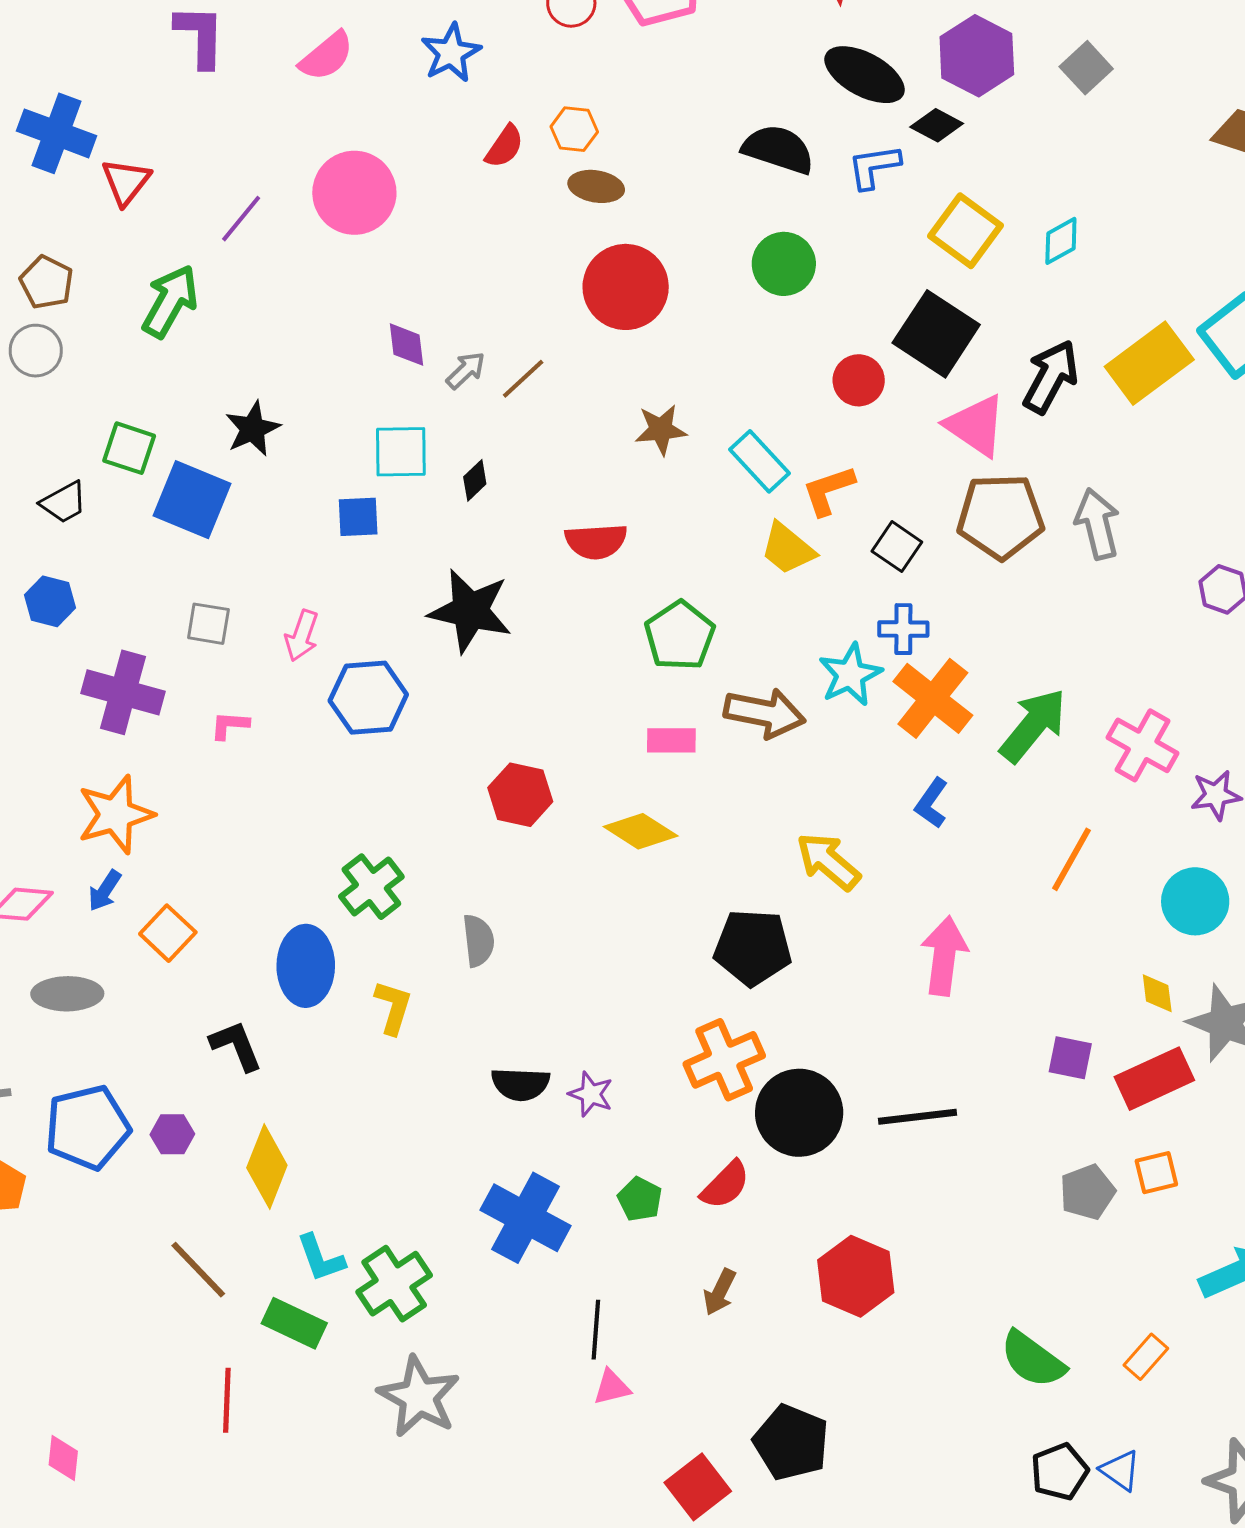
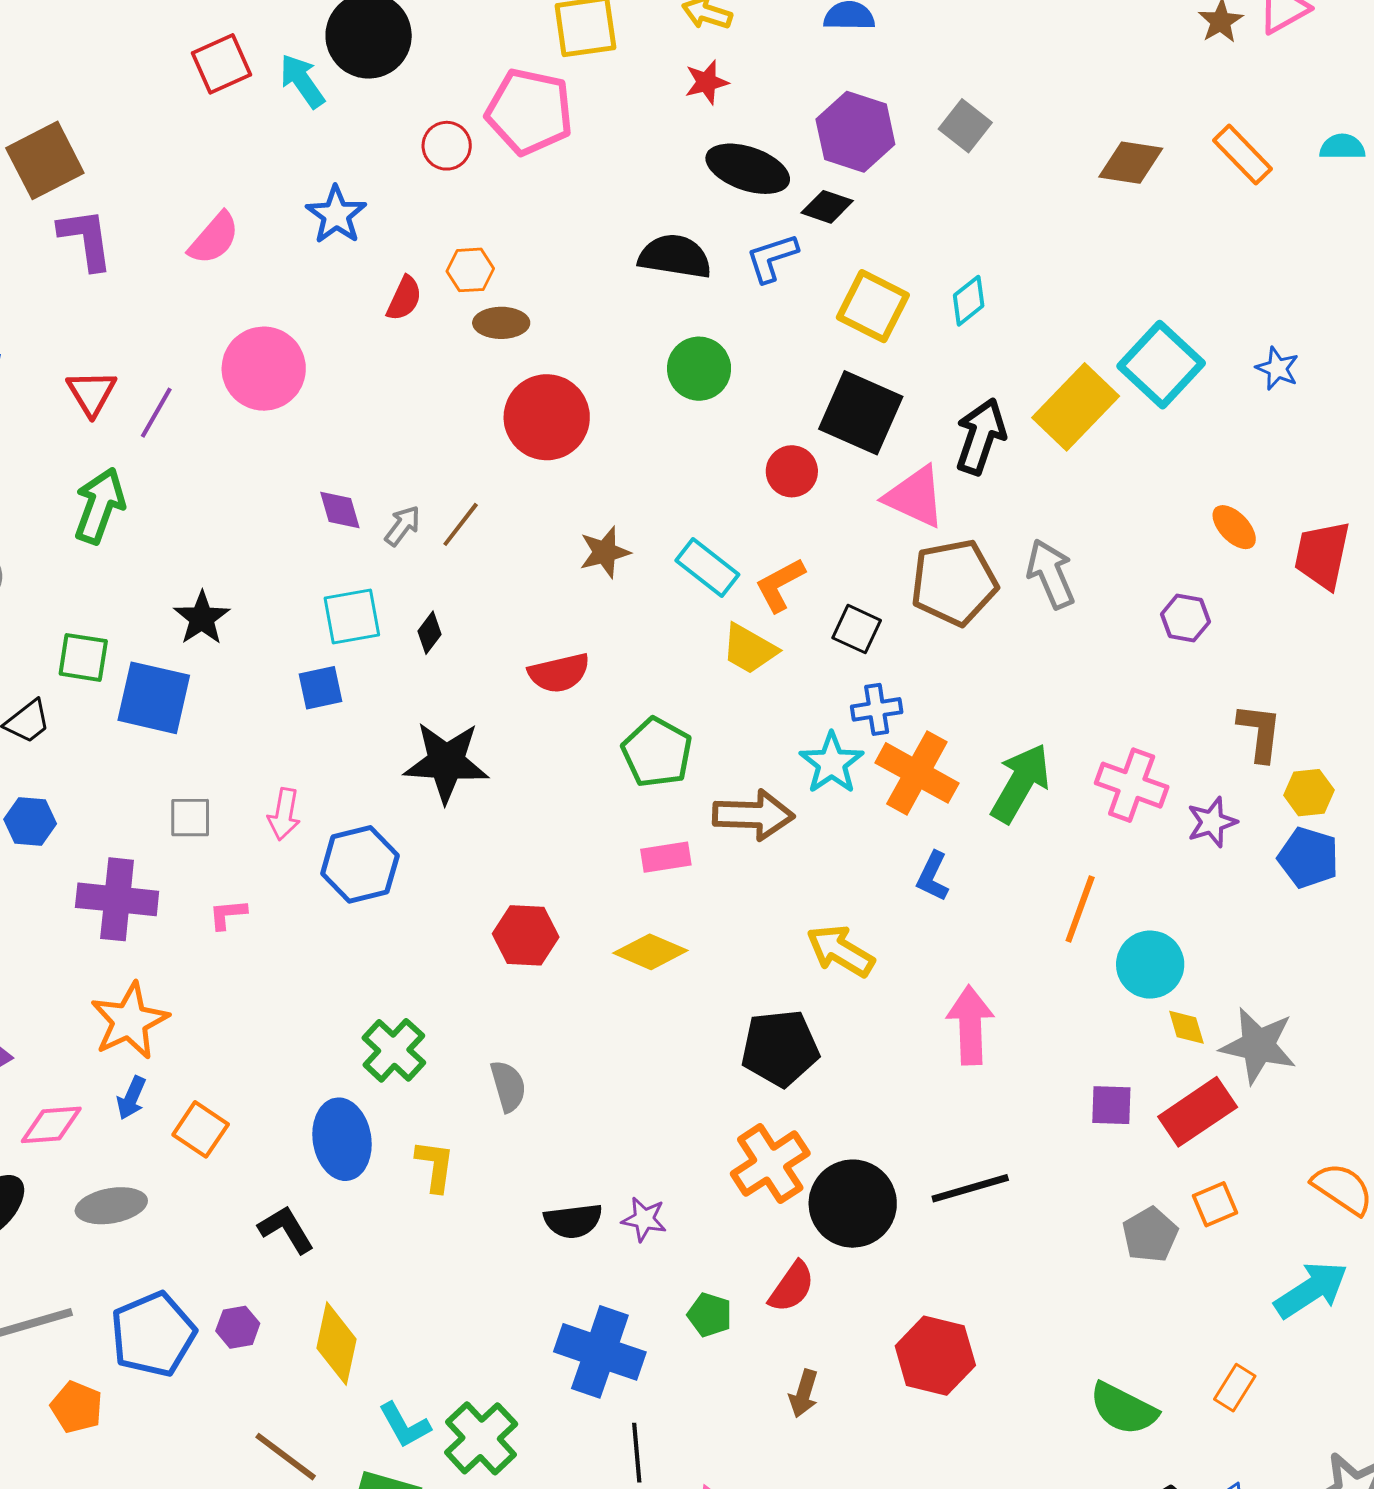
red triangle: (126, 182) -> (91, 393), moved
cyan circle: (1195, 901) -> (1150, 965), moved
black line: (596, 1330) -> (637, 1453), moved

